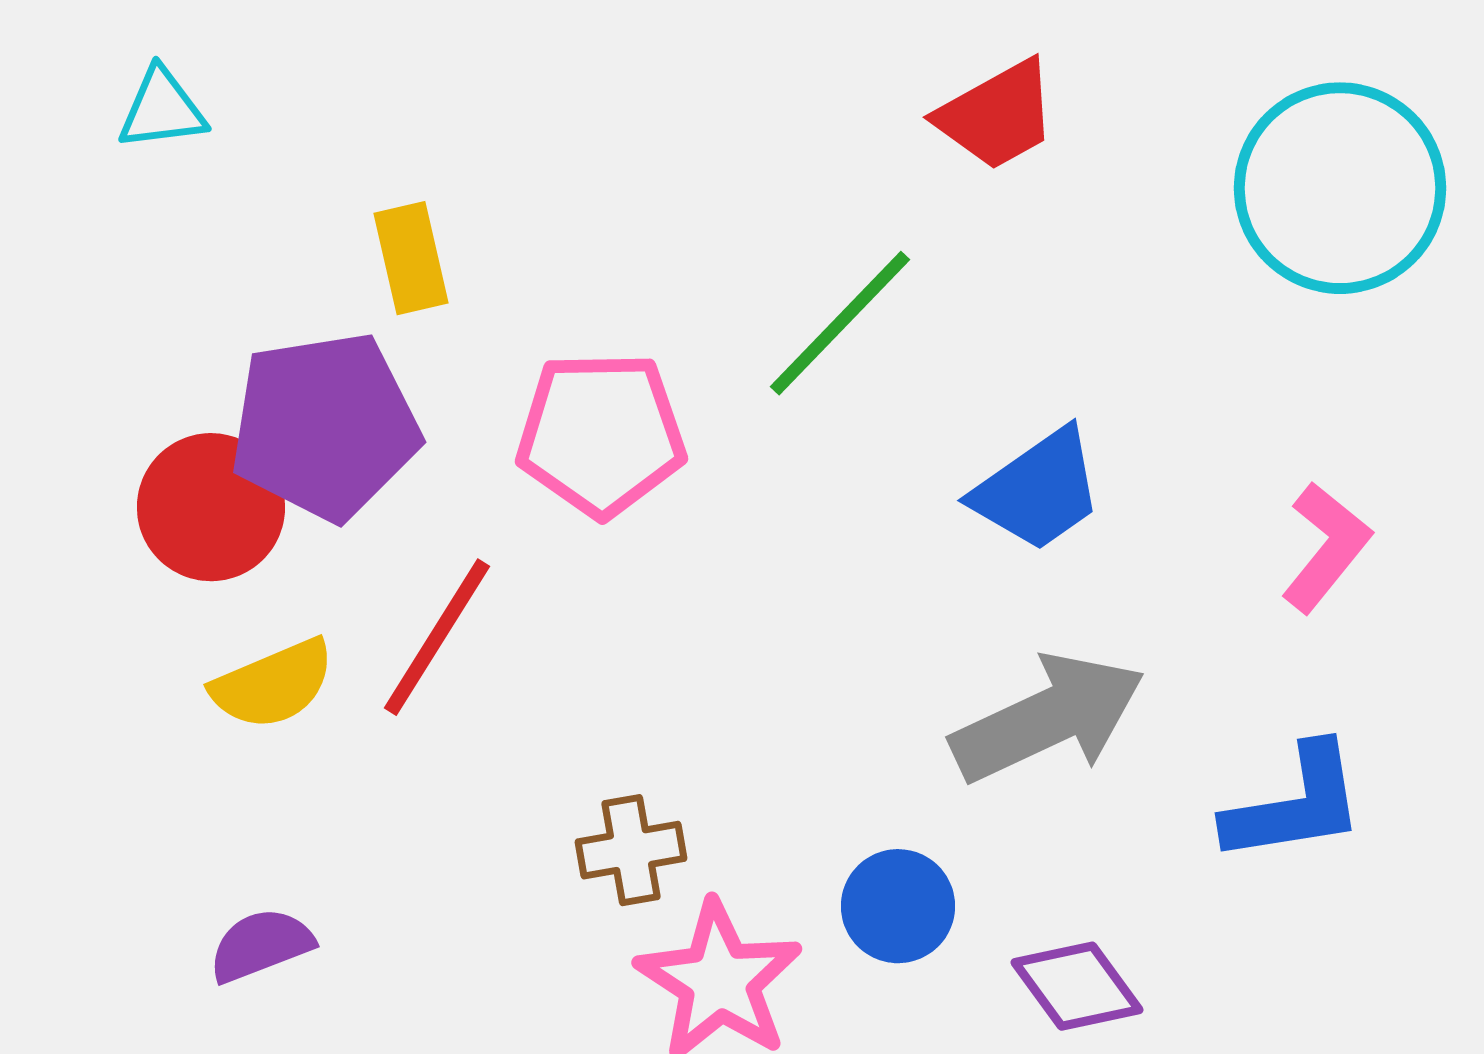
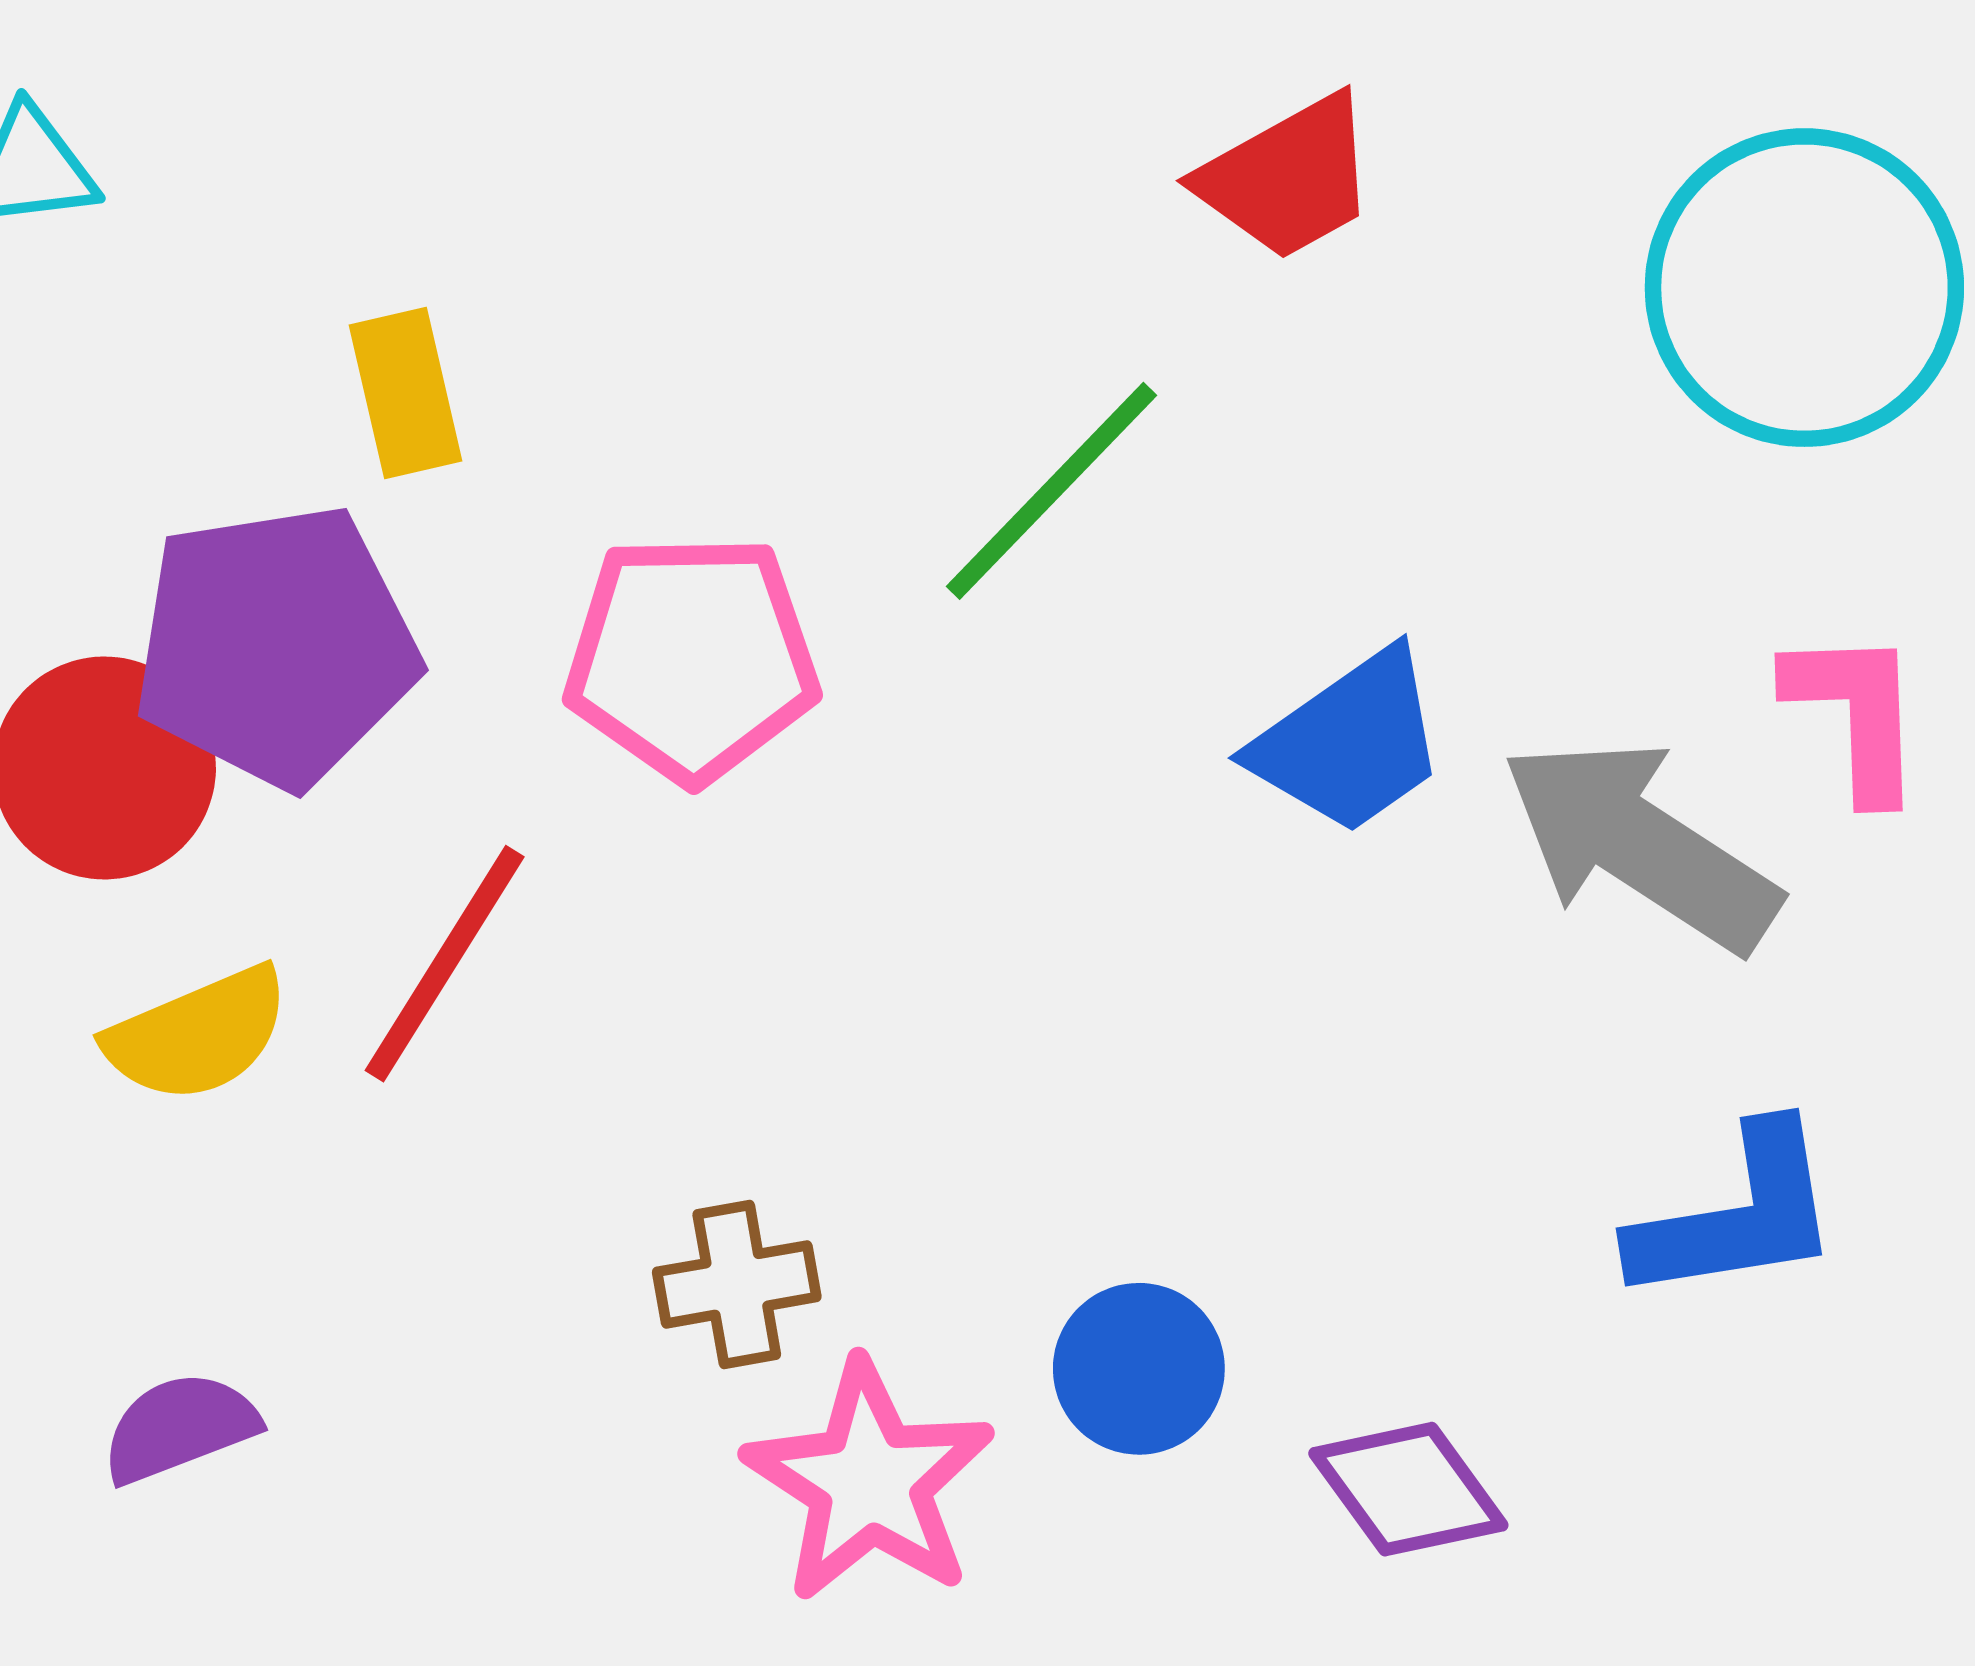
pink L-shape: (1326, 547) -> (1856, 714), moved, turned -41
gray arrow: (1048, 718) -> (1640, 845), moved, turned -122

